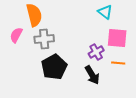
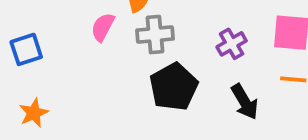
purple cross: (96, 52) -> (232, 44), moved

